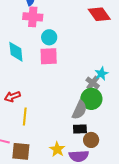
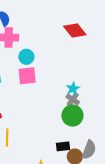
cyan star: (101, 74) -> (73, 89), moved
gray semicircle: (79, 110) -> (89, 150), moved

